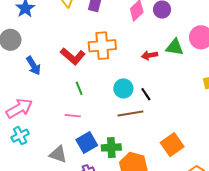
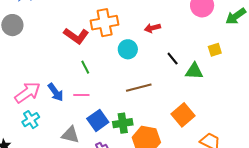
green triangle: (175, 47) -> (194, 71), moved
blue arrow: (33, 66) -> (56, 92), moved
cyan circle: (123, 88) -> (128, 49), moved
black line: (146, 94) -> (173, 59), moved

